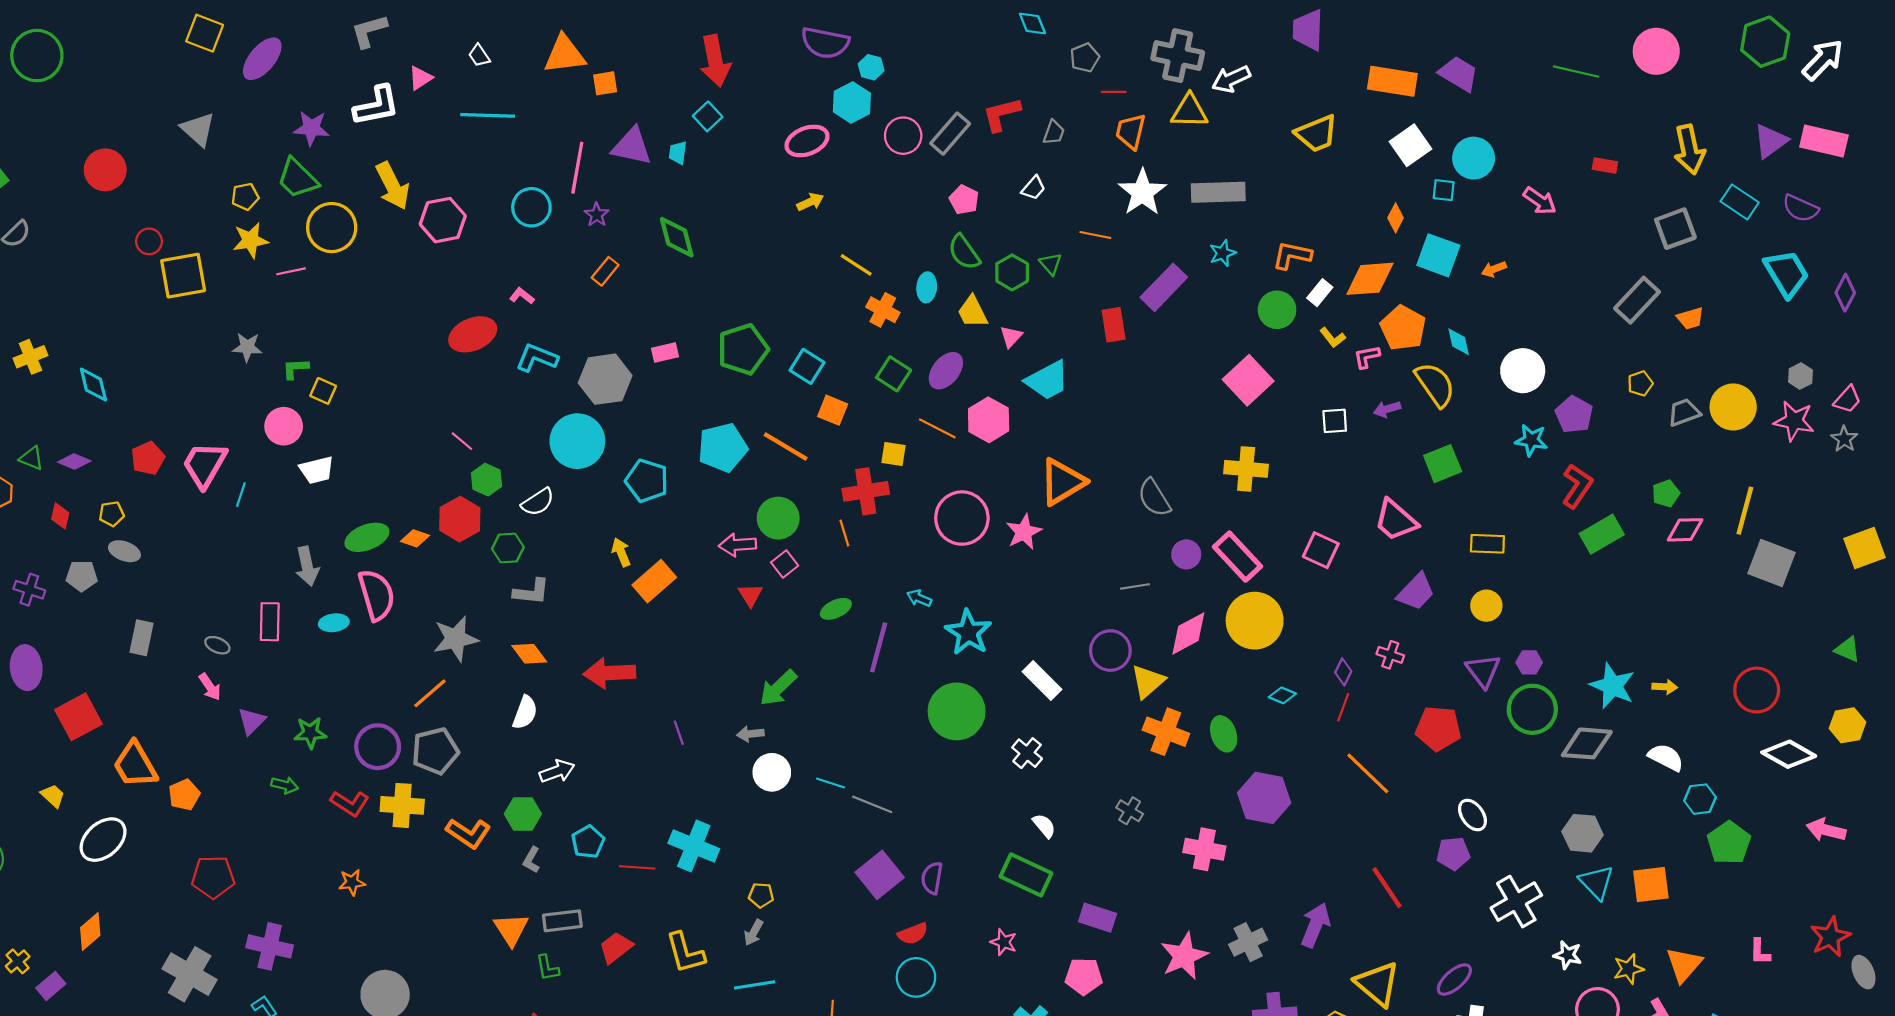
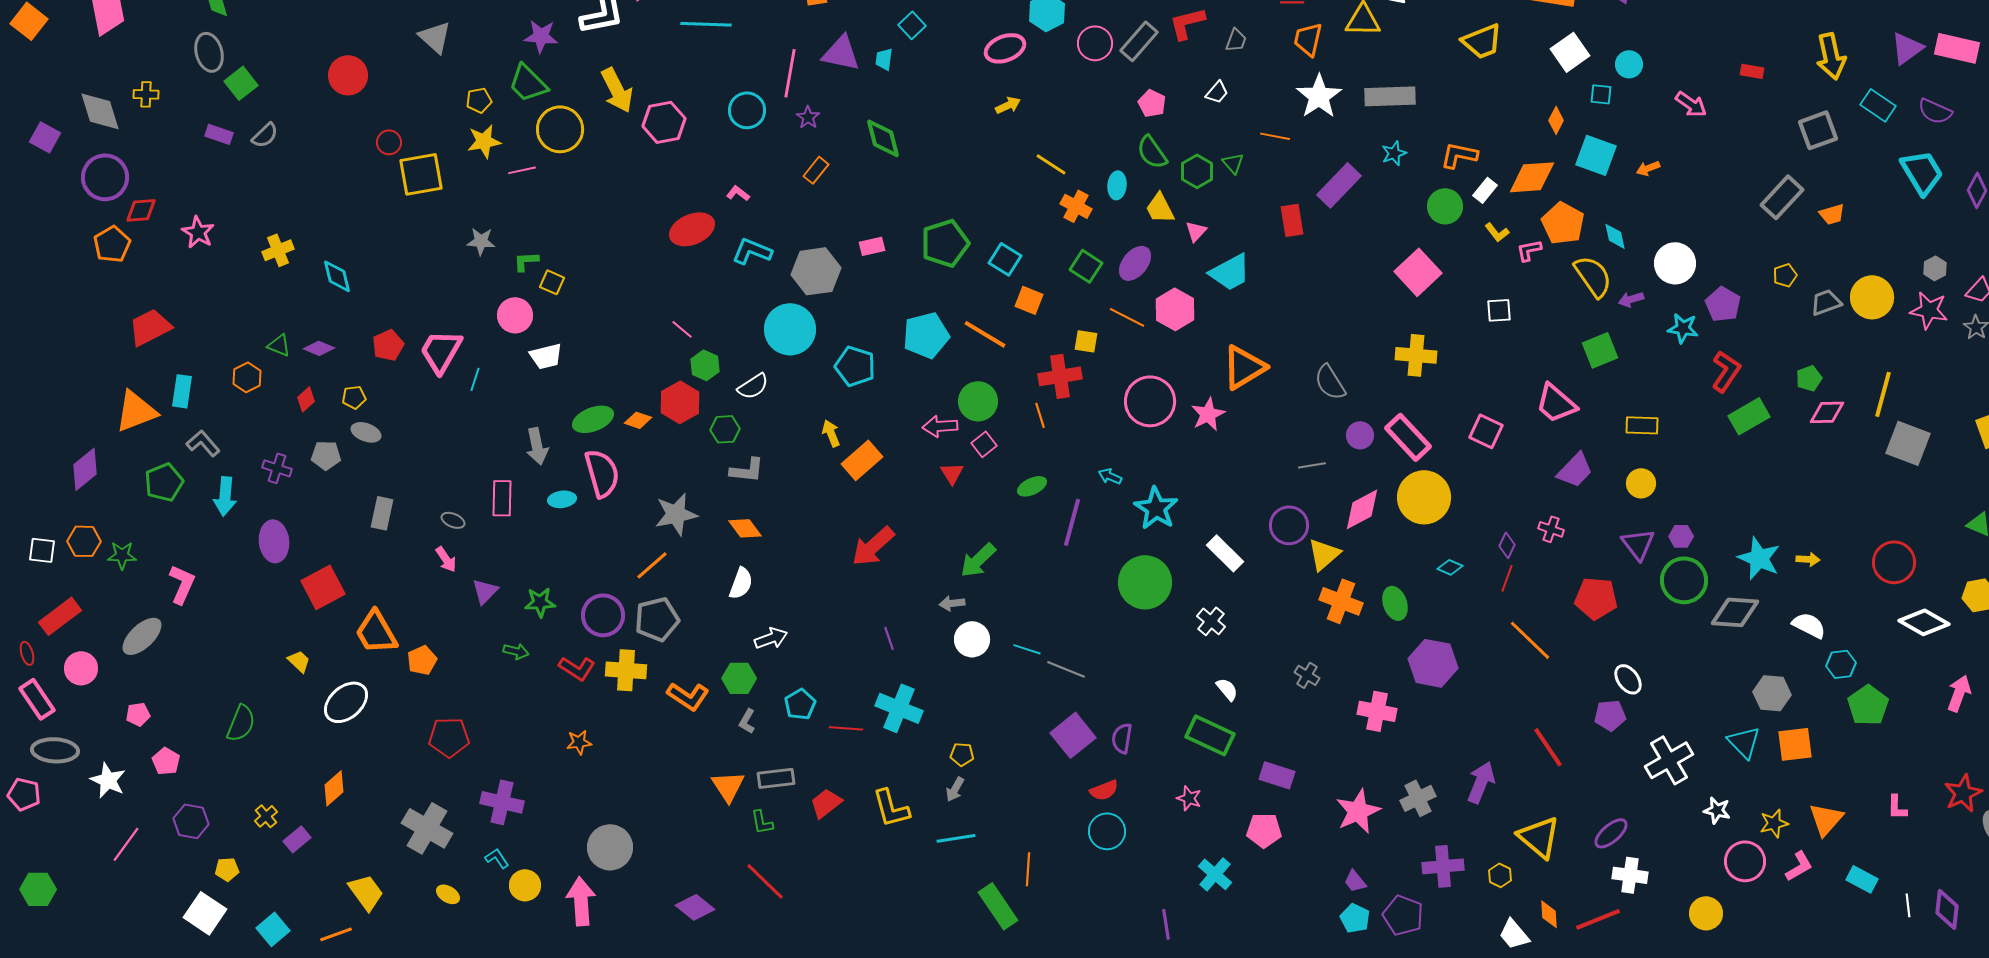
cyan circle: (1474, 158) -> (1629, 64), size x0.7
purple arrow: (1387, 409) -> (1631, 299), moved
red diamond: (60, 516) -> (306, 399), turned 35
red arrow: (609, 673) -> (873, 546), moved, turned -39
purple line: (679, 733) -> (889, 638), moved
pink arrow: (1826, 830) -> (1959, 693), turned 96
gray hexagon: (1583, 833) -> (1772, 693), moved

